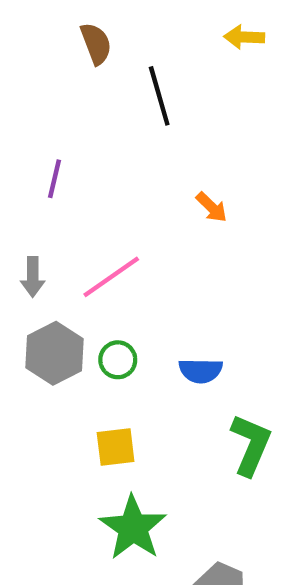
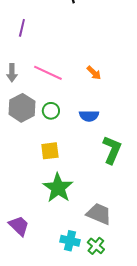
orange arrow: (212, 207) -> (94, 73), moved
pink line: (111, 277) -> (48, 73), turned 60

